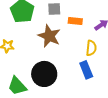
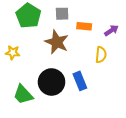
blue rectangle: (86, 70) -> (80, 81), moved

